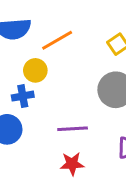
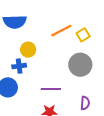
orange line: (57, 40) -> (61, 31), moved

